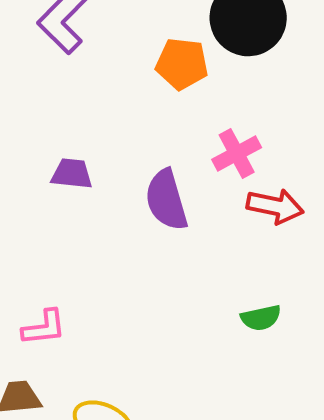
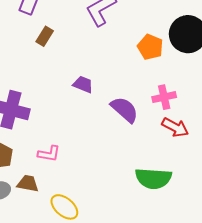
purple semicircle: (166, 200) -> (124, 110), turned 132
green semicircle: (261, 318) -> (153, 178), size x1.8

